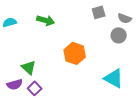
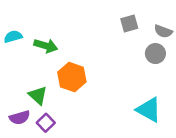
green arrow: (46, 20) -> (46, 46), moved
orange hexagon: (75, 53) -> (72, 77), moved

